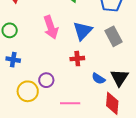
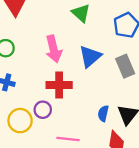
red cross: (77, 59) -> (59, 85), moved, size x1.5
blue semicircle: (98, 79) -> (103, 114), turned 64

